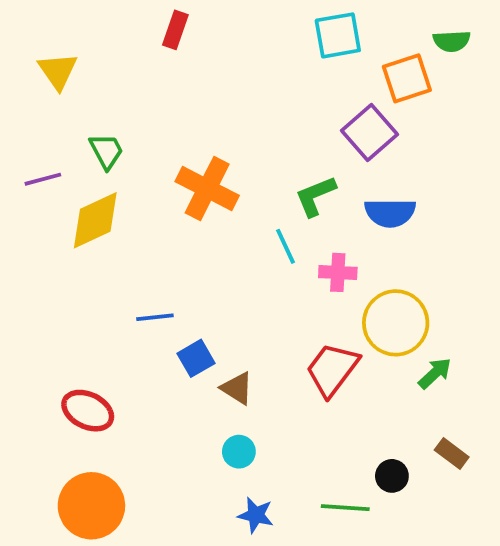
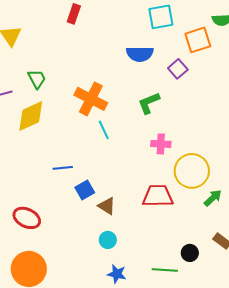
purple square: (370, 133) -> (178, 69), size x0.7
blue semicircle: (390, 213) -> (140, 54), moved
cyan line: (286, 246) -> (104, 130), moved
red trapezoid: (332, 370) -> (158, 196), turned 52

